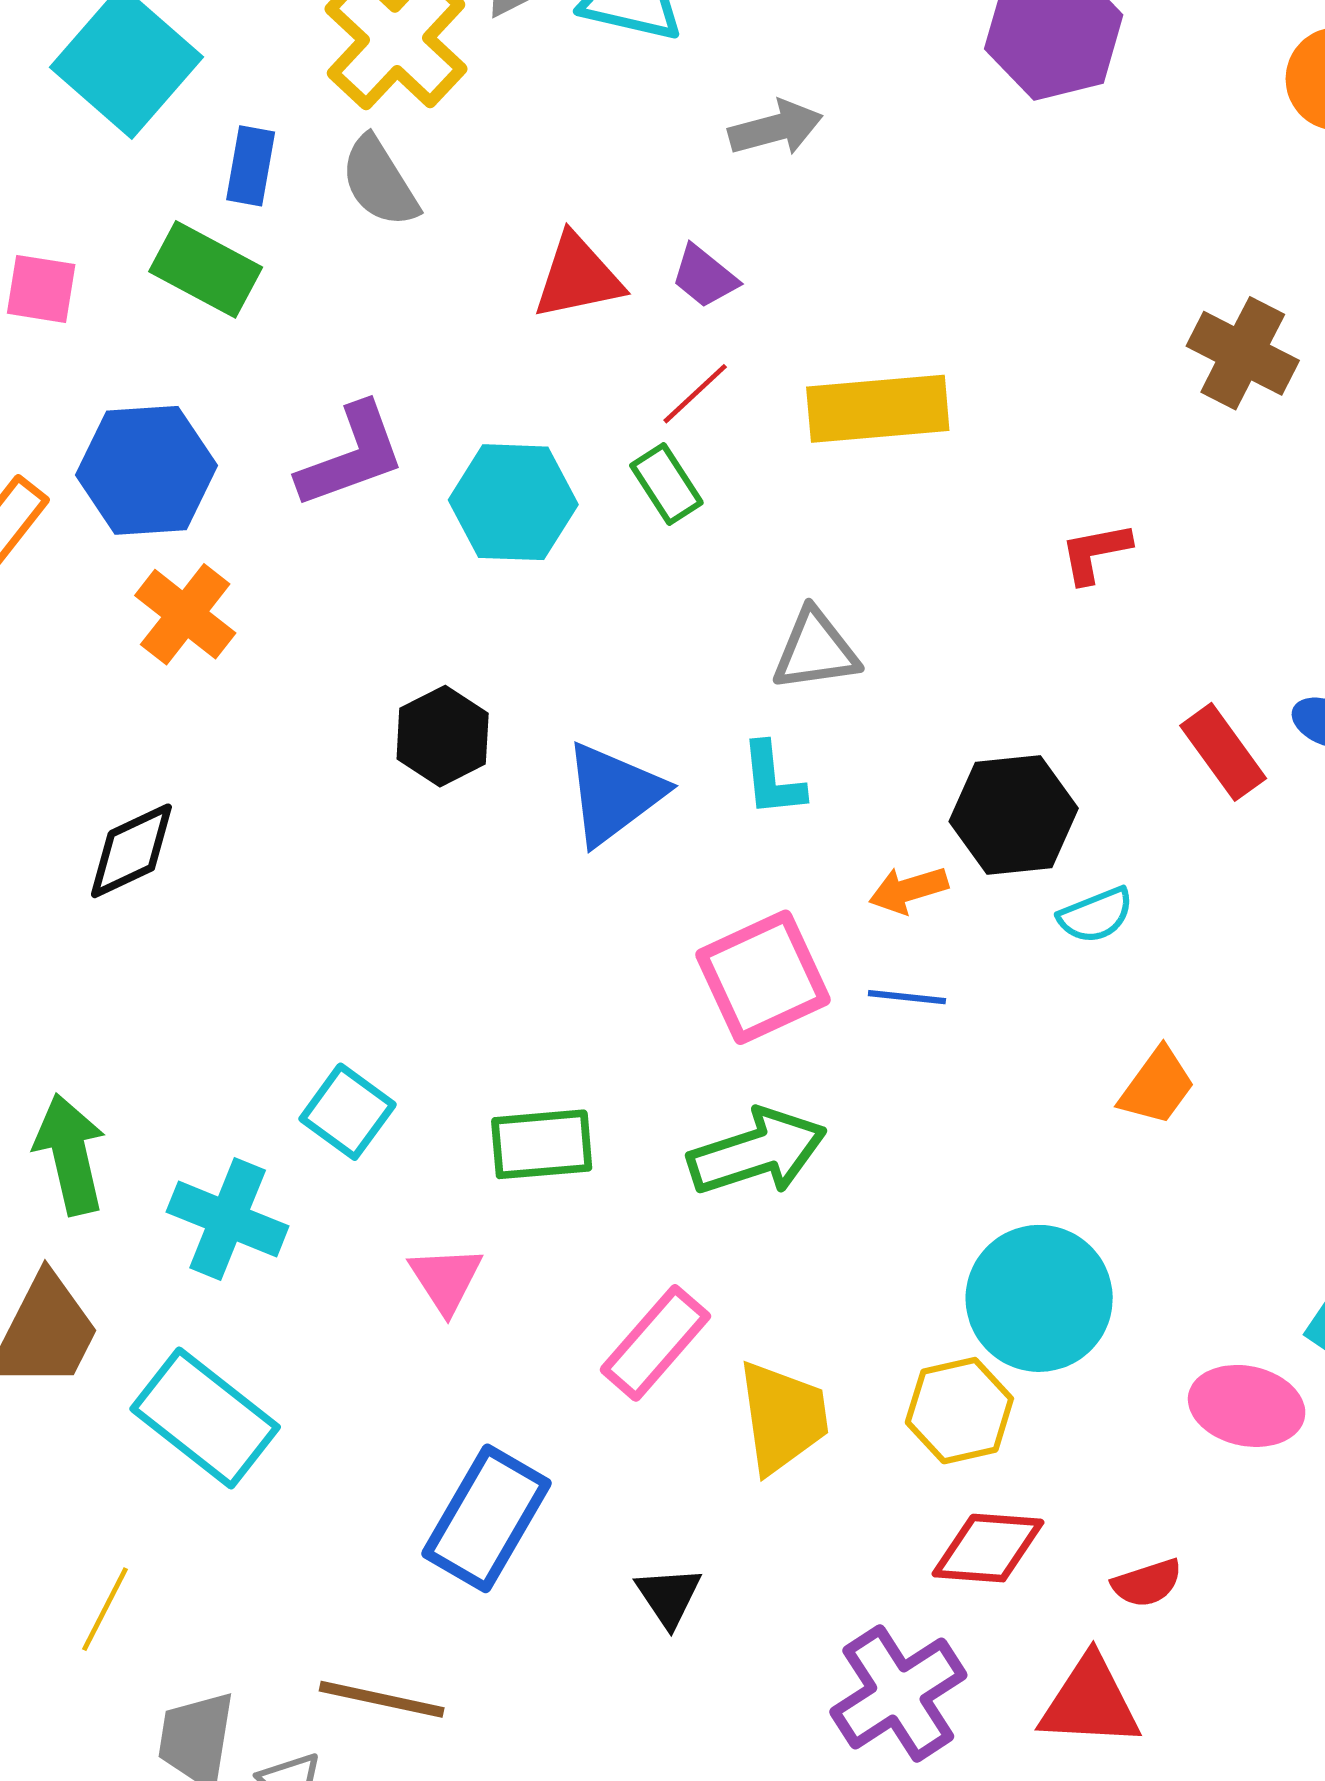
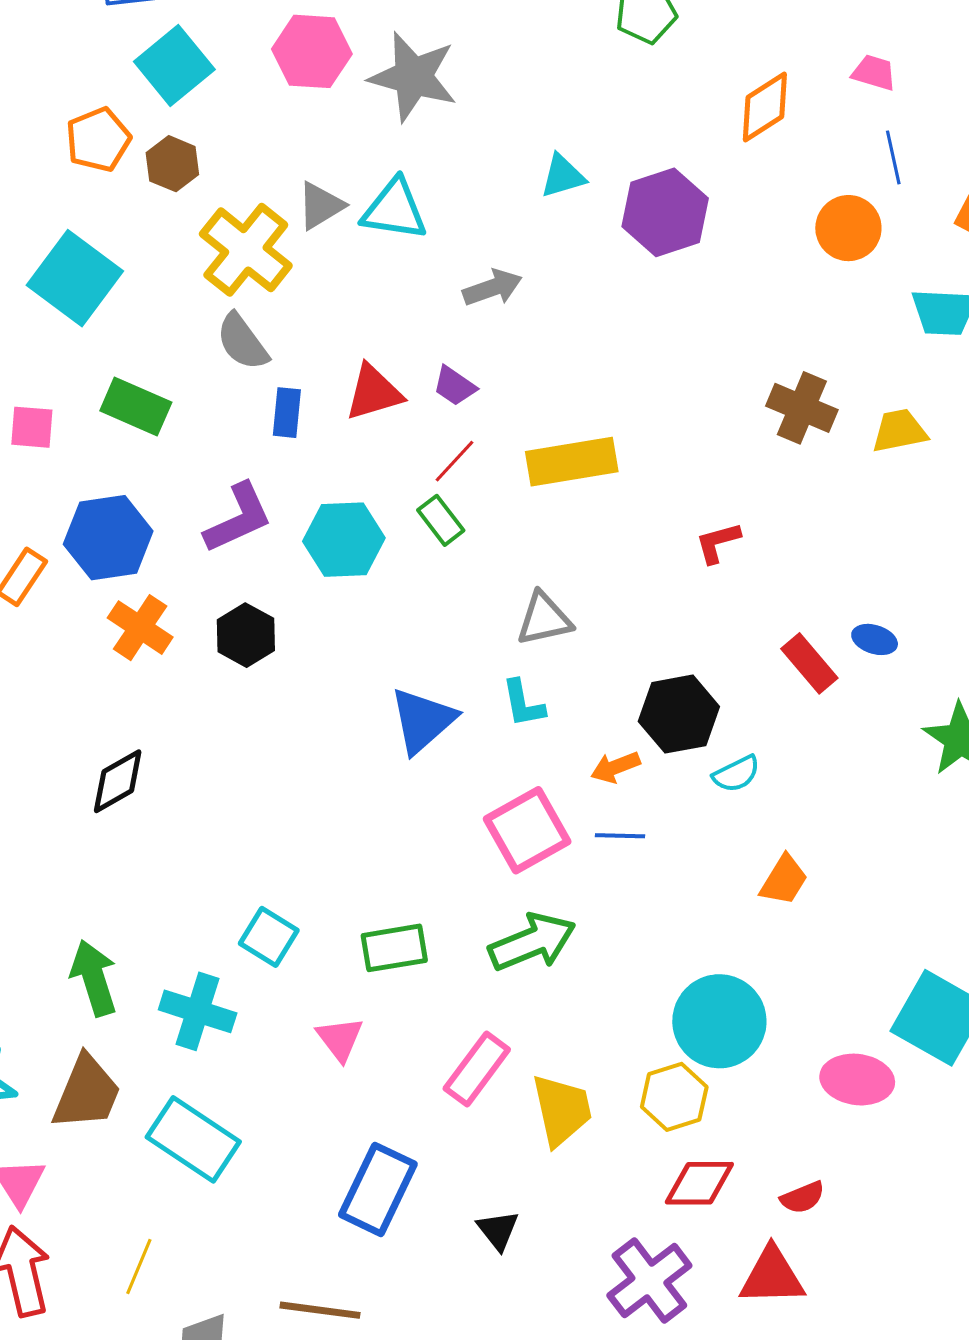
blue rectangle: (251, 166) -> (287, 413), moved
black hexagon: (443, 736) -> (246, 635), moved

